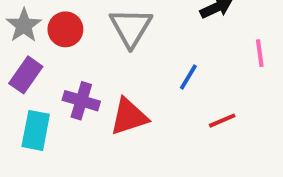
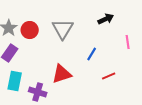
purple cross: (81, 101) -> (38, 92), moved

